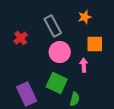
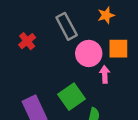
pink circle: (60, 52) -> (89, 53), moved
green square: (57, 83) -> (71, 97), turned 30

